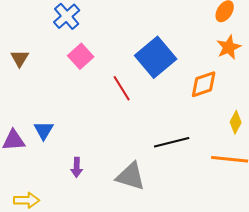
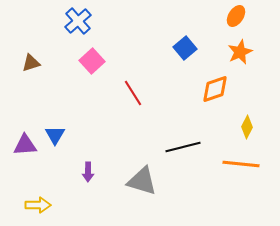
blue square: (156, 57) -> (185, 48), moved, size x0.6
brown triangle: (20, 58) -> (31, 63), turned 42

